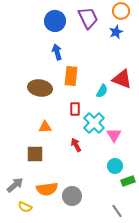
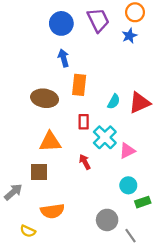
red triangle: (122, 79) -> (139, 103), moved, turned -45
orange triangle: (45, 127) -> (50, 142), size x1.5
pink triangle: (114, 135) -> (127, 151), turned 35
gray arrow: (15, 185) -> (13, 192), moved
gray circle: (72, 196) -> (107, 220), moved

